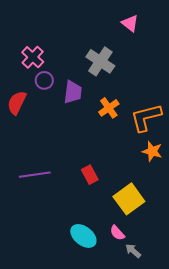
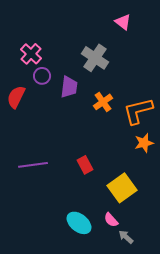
orange star: (152, 151) -> (144, 143), turned -30

